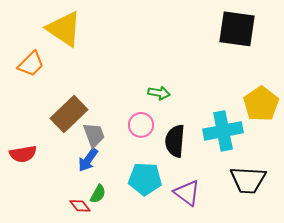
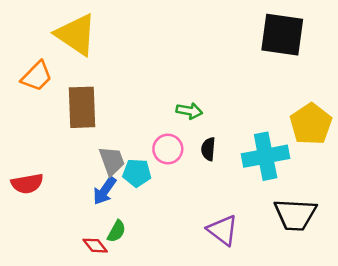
brown rectangle: (69, 114) -> (82, 107), moved, turned -48
black semicircle: (175, 141) -> (208, 149), moved, size x0.6
cyan pentagon: (145, 179) -> (137, 173), moved, size x0.7

